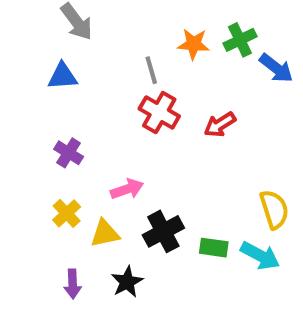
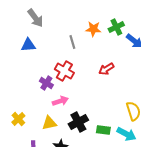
red cross: (159, 112) -> (64, 71), moved
purple cross: (69, 153) -> (46, 83), moved
yellow cross: (67, 213) -> (18, 119), moved

